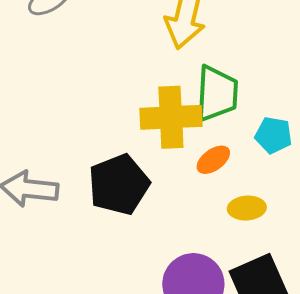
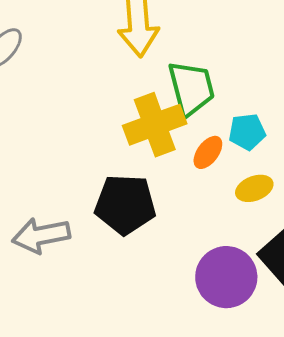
cyan pentagon: (273, 135) -> (247, 132), moved
black pentagon: (119, 185) -> (125, 204), turned -30

